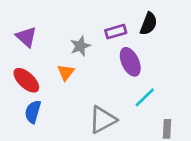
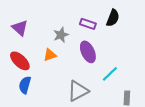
purple rectangle: (116, 32) -> (88, 24), turned 35
purple ellipse: (130, 62) -> (88, 52), moved
orange triangle: (66, 72) -> (50, 55), turned 32

